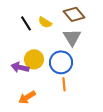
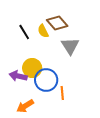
brown diamond: (74, 14) -> (57, 23), moved
yellow semicircle: (45, 22) -> (43, 31), turned 32
blue circle: (61, 62) -> (46, 80), moved

